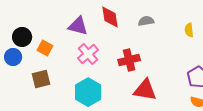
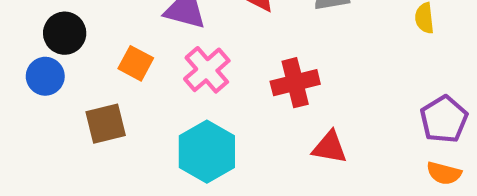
orange square: (45, 48) -> (136, 63), moved
red triangle: (145, 90) -> (330, 147), size x0.7

